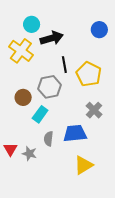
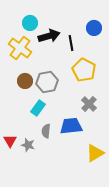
black line: (64, 65) -> (71, 43), moved
brown circle: (23, 97) -> (25, 81), moved
yellow triangle: (83, 165) -> (95, 153), moved

